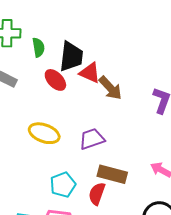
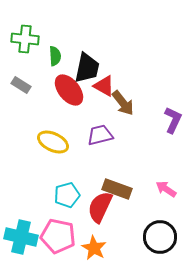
red ellipse: (55, 80) -> (69, 90), size x1.4
purple trapezoid: (92, 139) -> (100, 135), moved
red semicircle: (97, 194) -> (100, 207), size x1.4

